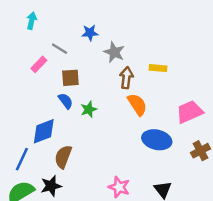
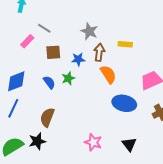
blue star: (90, 33) -> (78, 59), moved
blue semicircle: (66, 101) -> (49, 82), moved
blue diamond: (44, 131) -> (16, 81), moved
blue line: (22, 159) -> (13, 108), moved

